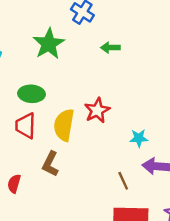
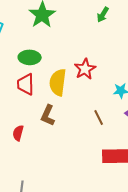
green arrow: (110, 48) -> (103, 15), moved, turned -56
brown line: (123, 181) -> (99, 117), moved

